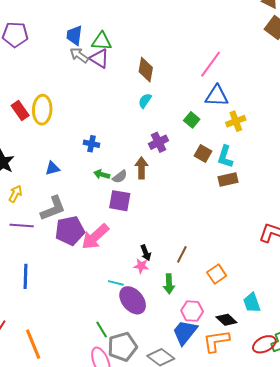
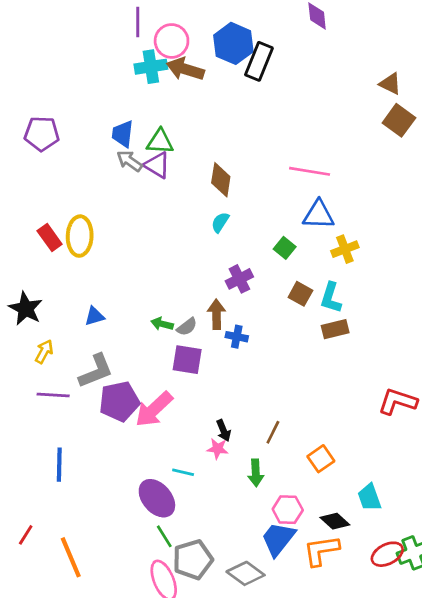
pink line: (211, 64) -> (310, 171), turned 64
blue cross: (92, 144) -> (237, 337), moved
purple ellipse: (133, 300) -> (157, 498), moved

